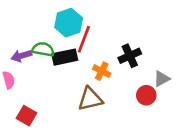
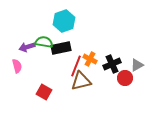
red line: (84, 39) -> (76, 66), moved
black cross: (130, 56) -> (112, 64), moved
red square: (27, 116) -> (44, 92), moved

